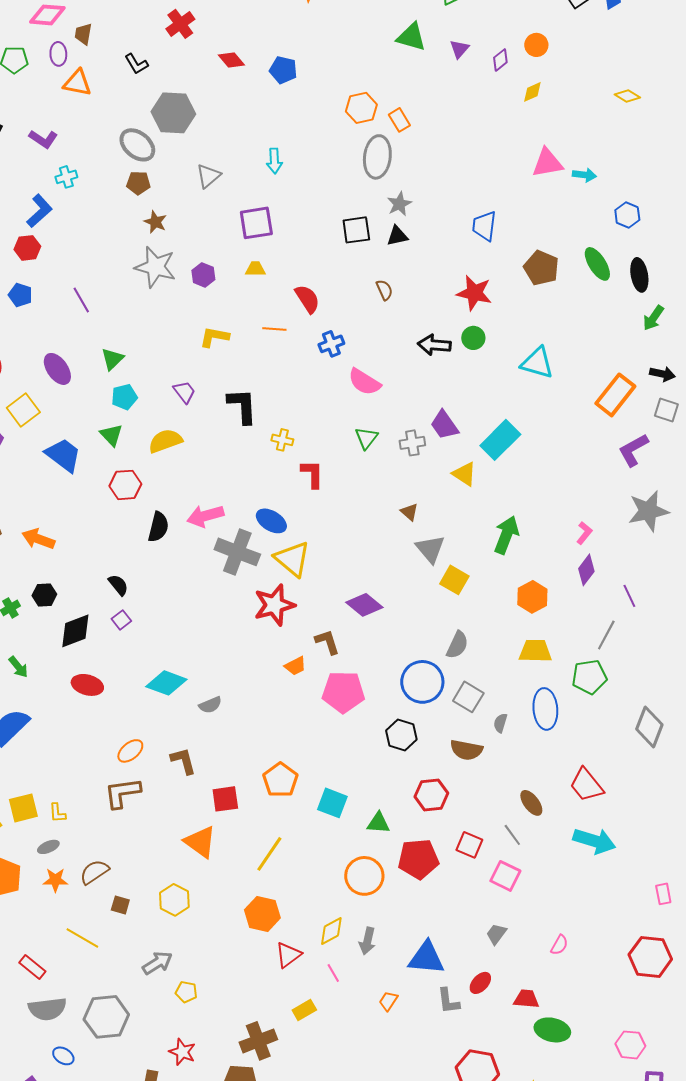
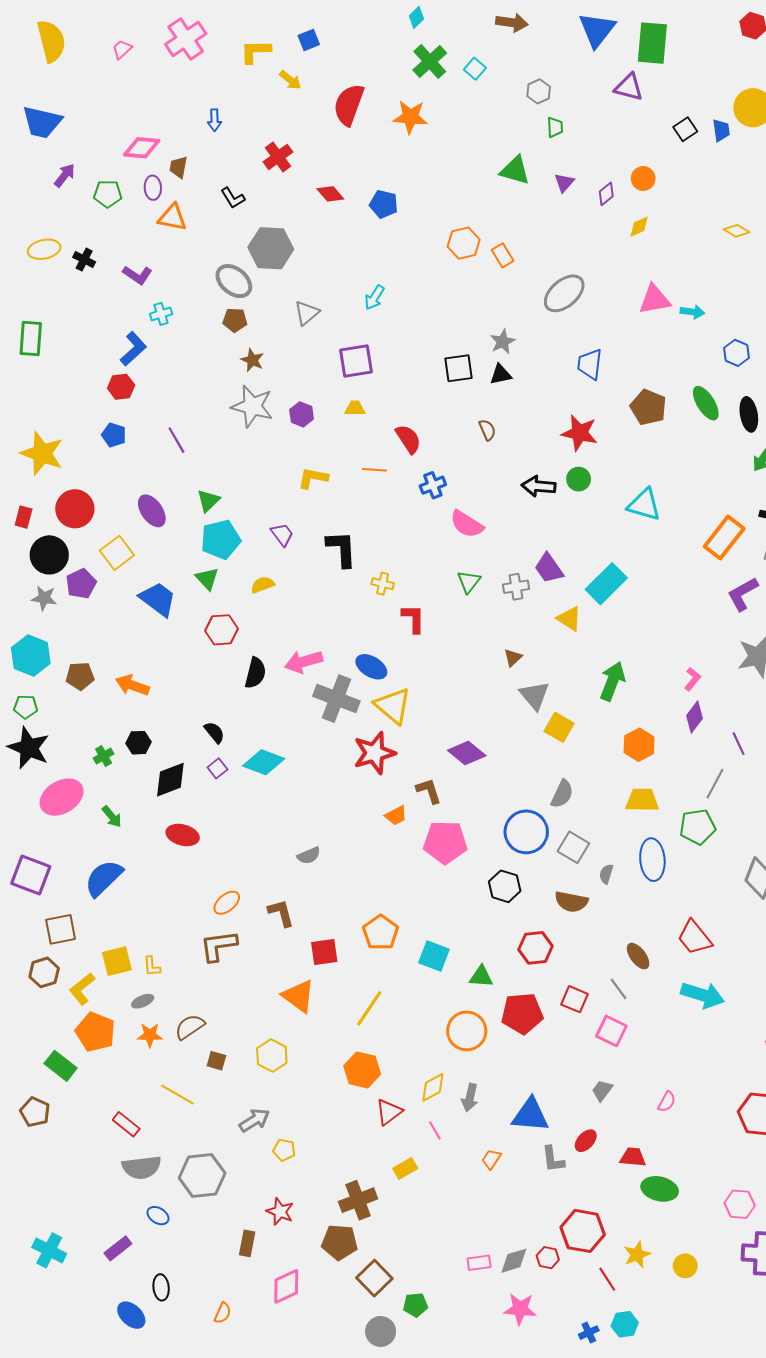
gray ellipse: (377, 157) -> (564, 293), moved, turned 42
cyan arrow: (274, 161) -> (374, 297), turned 35
cyan pentagon: (124, 397) -> (221, 540), size x1.5
yellow semicircle: (165, 441) -> (263, 585), size x0.7
brown triangle: (409, 512) -> (513, 658), turned 36
cyan diamond: (166, 683) -> (264, 762), moved

